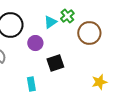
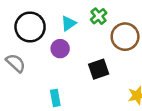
cyan triangle: (50, 22) -> (69, 23), moved
black square: (55, 63) -> (99, 69), moved

